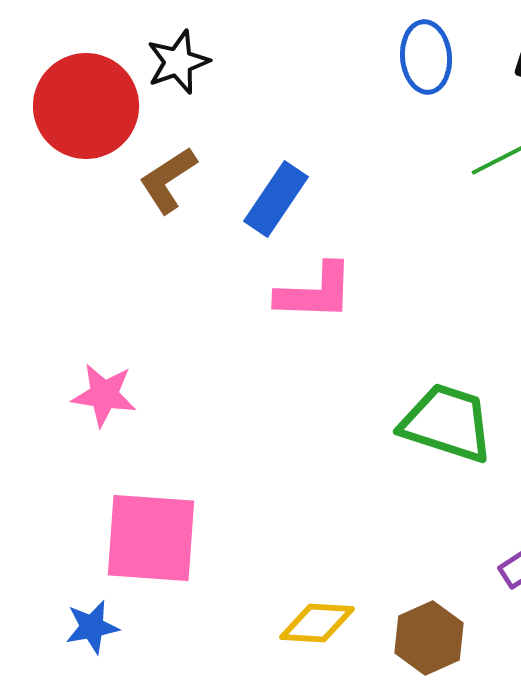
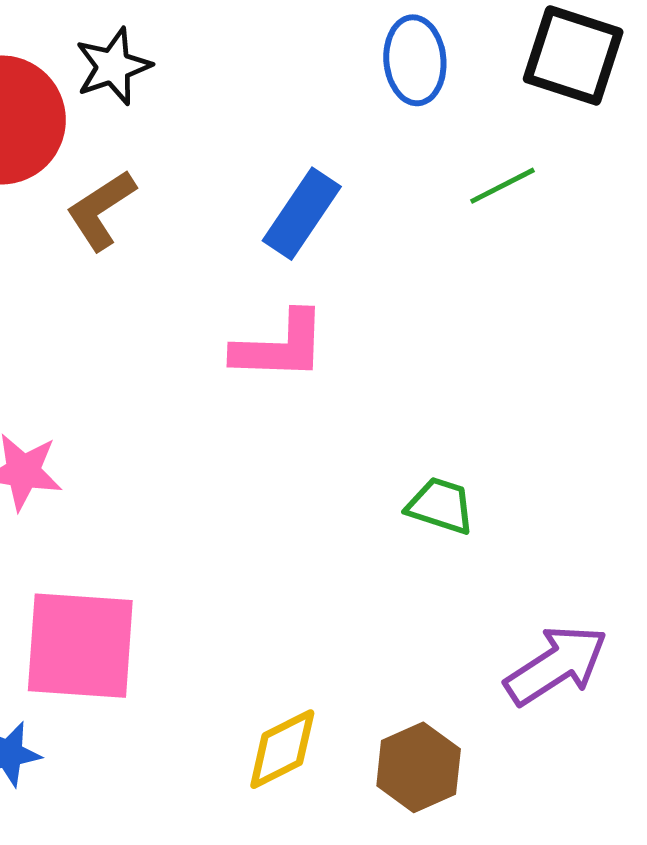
blue rectangle: (276, 199) -> (302, 214), moved
green trapezoid: (447, 423) -> (440, 506), size x0.6
yellow diamond: (317, 623) -> (282, 749), turned -30

